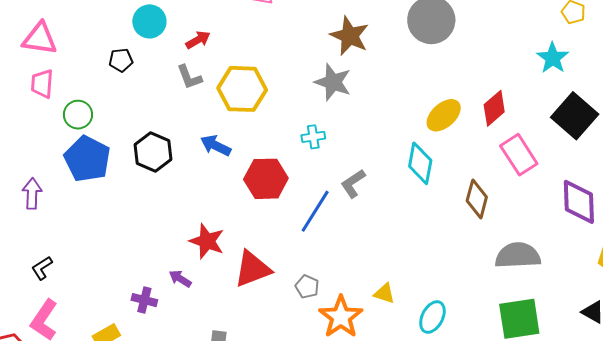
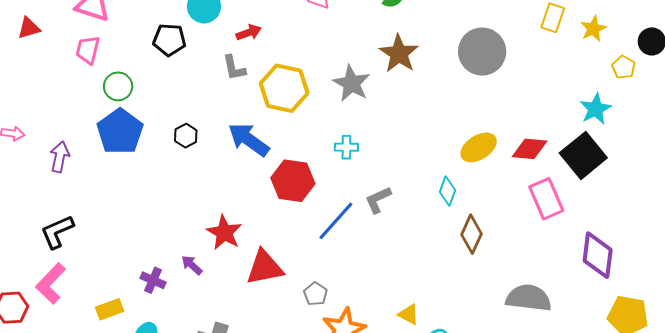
black pentagon: (121, 60) -> (169, 40), size x1.4
gray star: (333, 82) -> (351, 83), moved
red diamond: (494, 108) -> (530, 149), turned 36
black square: (575, 116) -> (583, 155), moved
blue arrow: (216, 145) -> (249, 140), size x1.4
black hexagon: (153, 152) -> (186, 136), size x0.6
cyan diamond: (420, 163) -> (448, 191), size x0.7
brown diamond: (477, 199) -> (471, 234), moved
black L-shape: (42, 268) -> (57, 232), size x1.5
yellow triangle: (384, 294) -> (409, 314), moved

